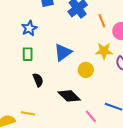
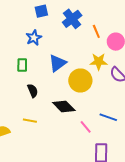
blue star: (29, 28) -> (34, 38), moved
yellow circle: (86, 70) -> (80, 80), size x1.5
yellow line: (28, 113) -> (30, 121), moved

